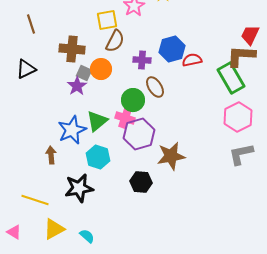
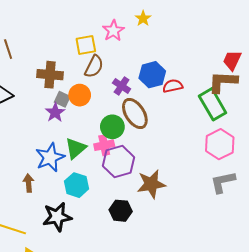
purple cross: (142, 60) -> (122, 86), turned 30
brown ellipse: (155, 87) -> (135, 114), size x1.4
pink cross: (125, 118) -> (104, 145), turned -30

